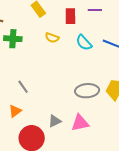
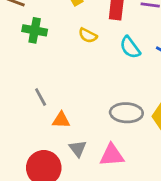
orange triangle: (15, 111) -> (61, 120), moved, turned 32
gray triangle: (55, 121) -> (78, 148), turned -48

